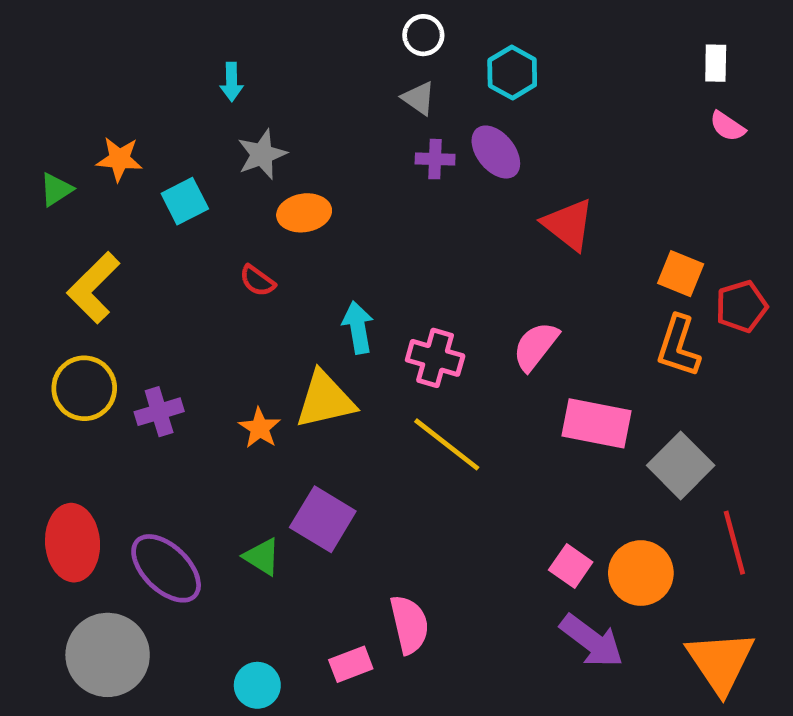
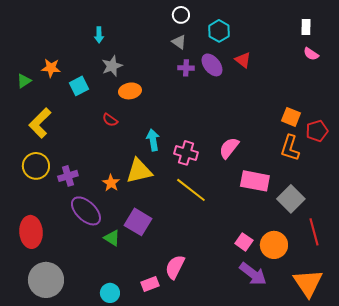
red triangle: (568, 225) -> (243, 60), moved, size x0.7
purple ellipse: (166, 568) -> (86, 211), moved
pink semicircle: (409, 624) -> (175, 267), turned -140

